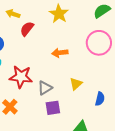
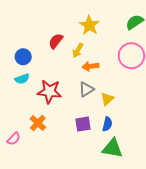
yellow arrow: (13, 14) -> (78, 50), moved, turned -80
gray triangle: (45, 88) -> (86, 89), moved
blue semicircle: (100, 99) -> (107, 124), moved

